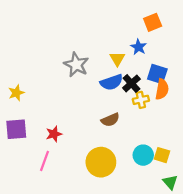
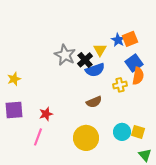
orange square: (153, 22) -> (130, 39), moved
blue square: (157, 74) -> (134, 63), turned 36
black cross: (131, 83) -> (85, 60), moved

